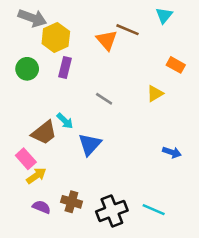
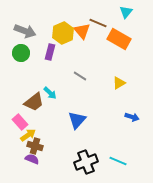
gray arrow: (32, 18) -> (25, 31), moved
yellow hexagon: (56, 38) -> (63, 33), moved
orange rectangle: (176, 65) -> (119, 39), moved, size x1.6
yellow triangle: (155, 94) -> (119, 83), moved
blue triangle: (90, 144) -> (77, 120), moved
brown cross: (71, 202) -> (35, 146), moved

